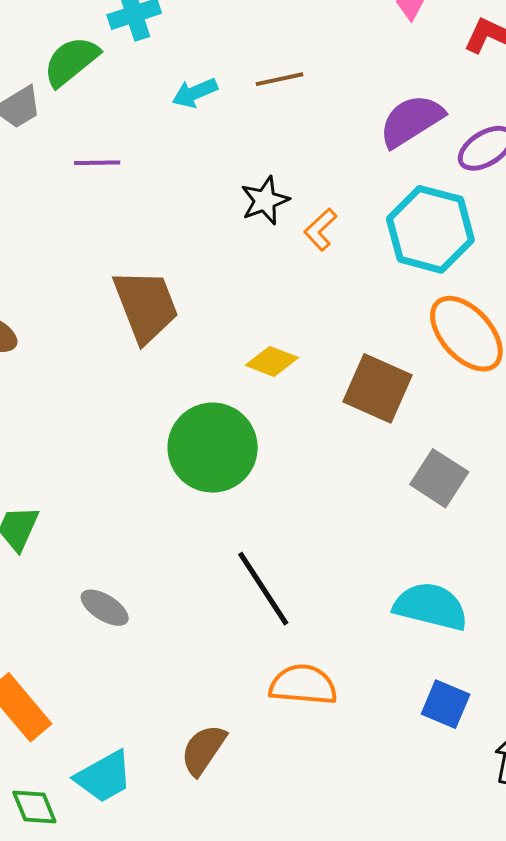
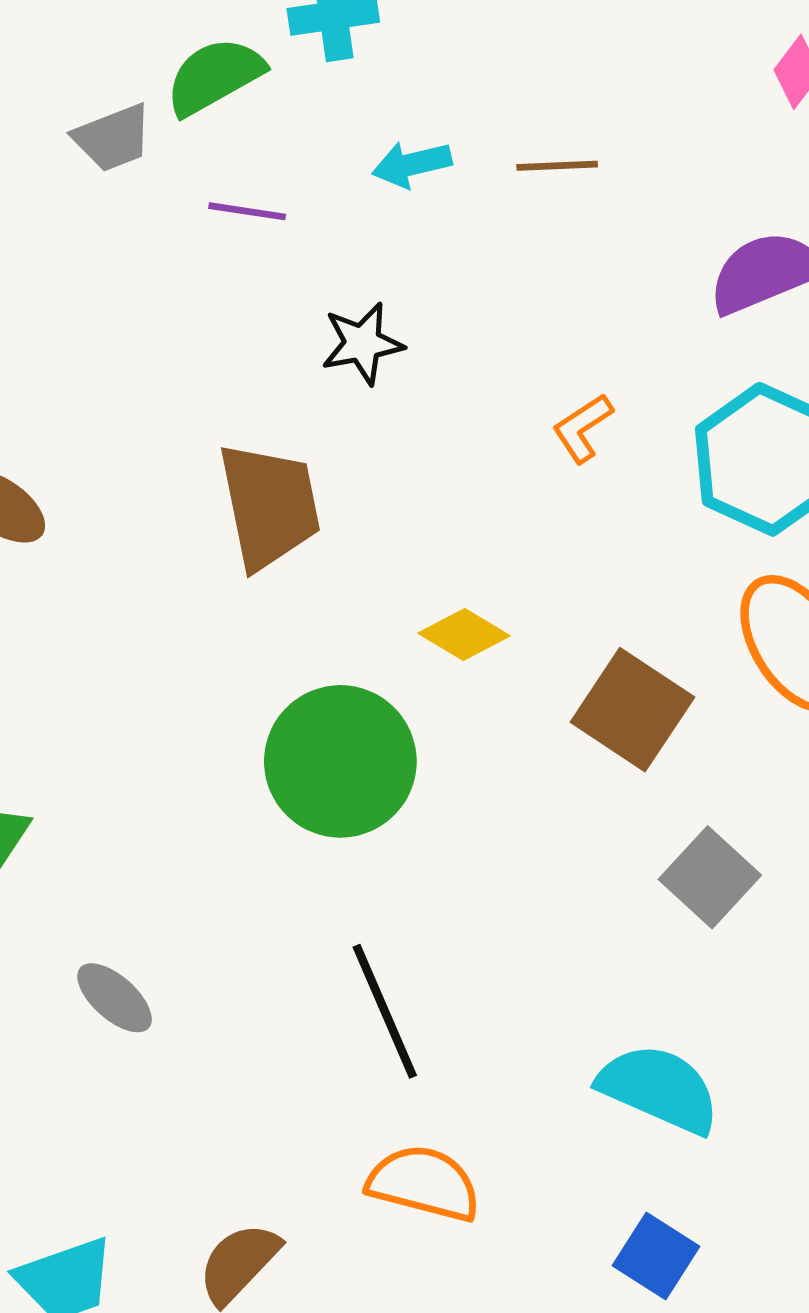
purple line: (97, 163) -> (247, 211), moved
black star: (265, 201) -> (362, 343), moved

